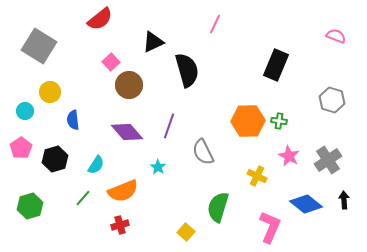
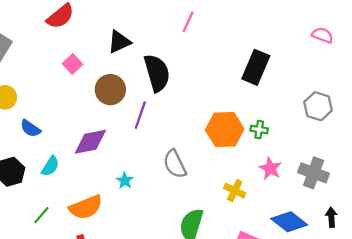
brown circle: (129, 85) -> (110, 90), moved
blue semicircle: (73, 120) -> (30, 128), turned -48
purple line: (169, 126) -> (140, 115), moved
purple diamond: (127, 132) -> (90, 142), turned -60
gray cross: (328, 160) -> (314, 173), turned -36
cyan semicircle: (96, 165) -> (50, 166), moved

